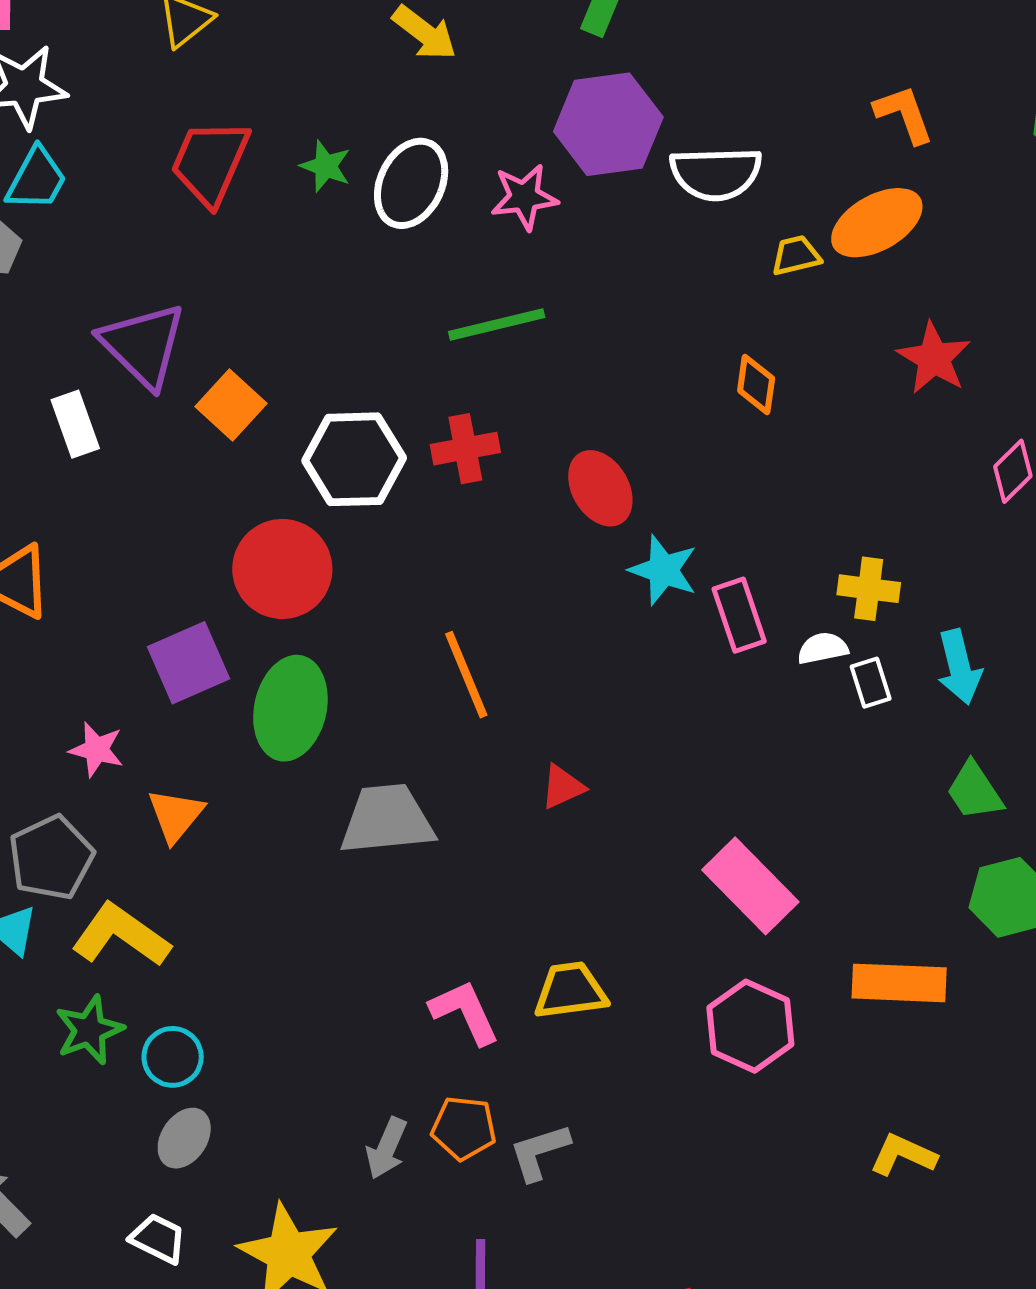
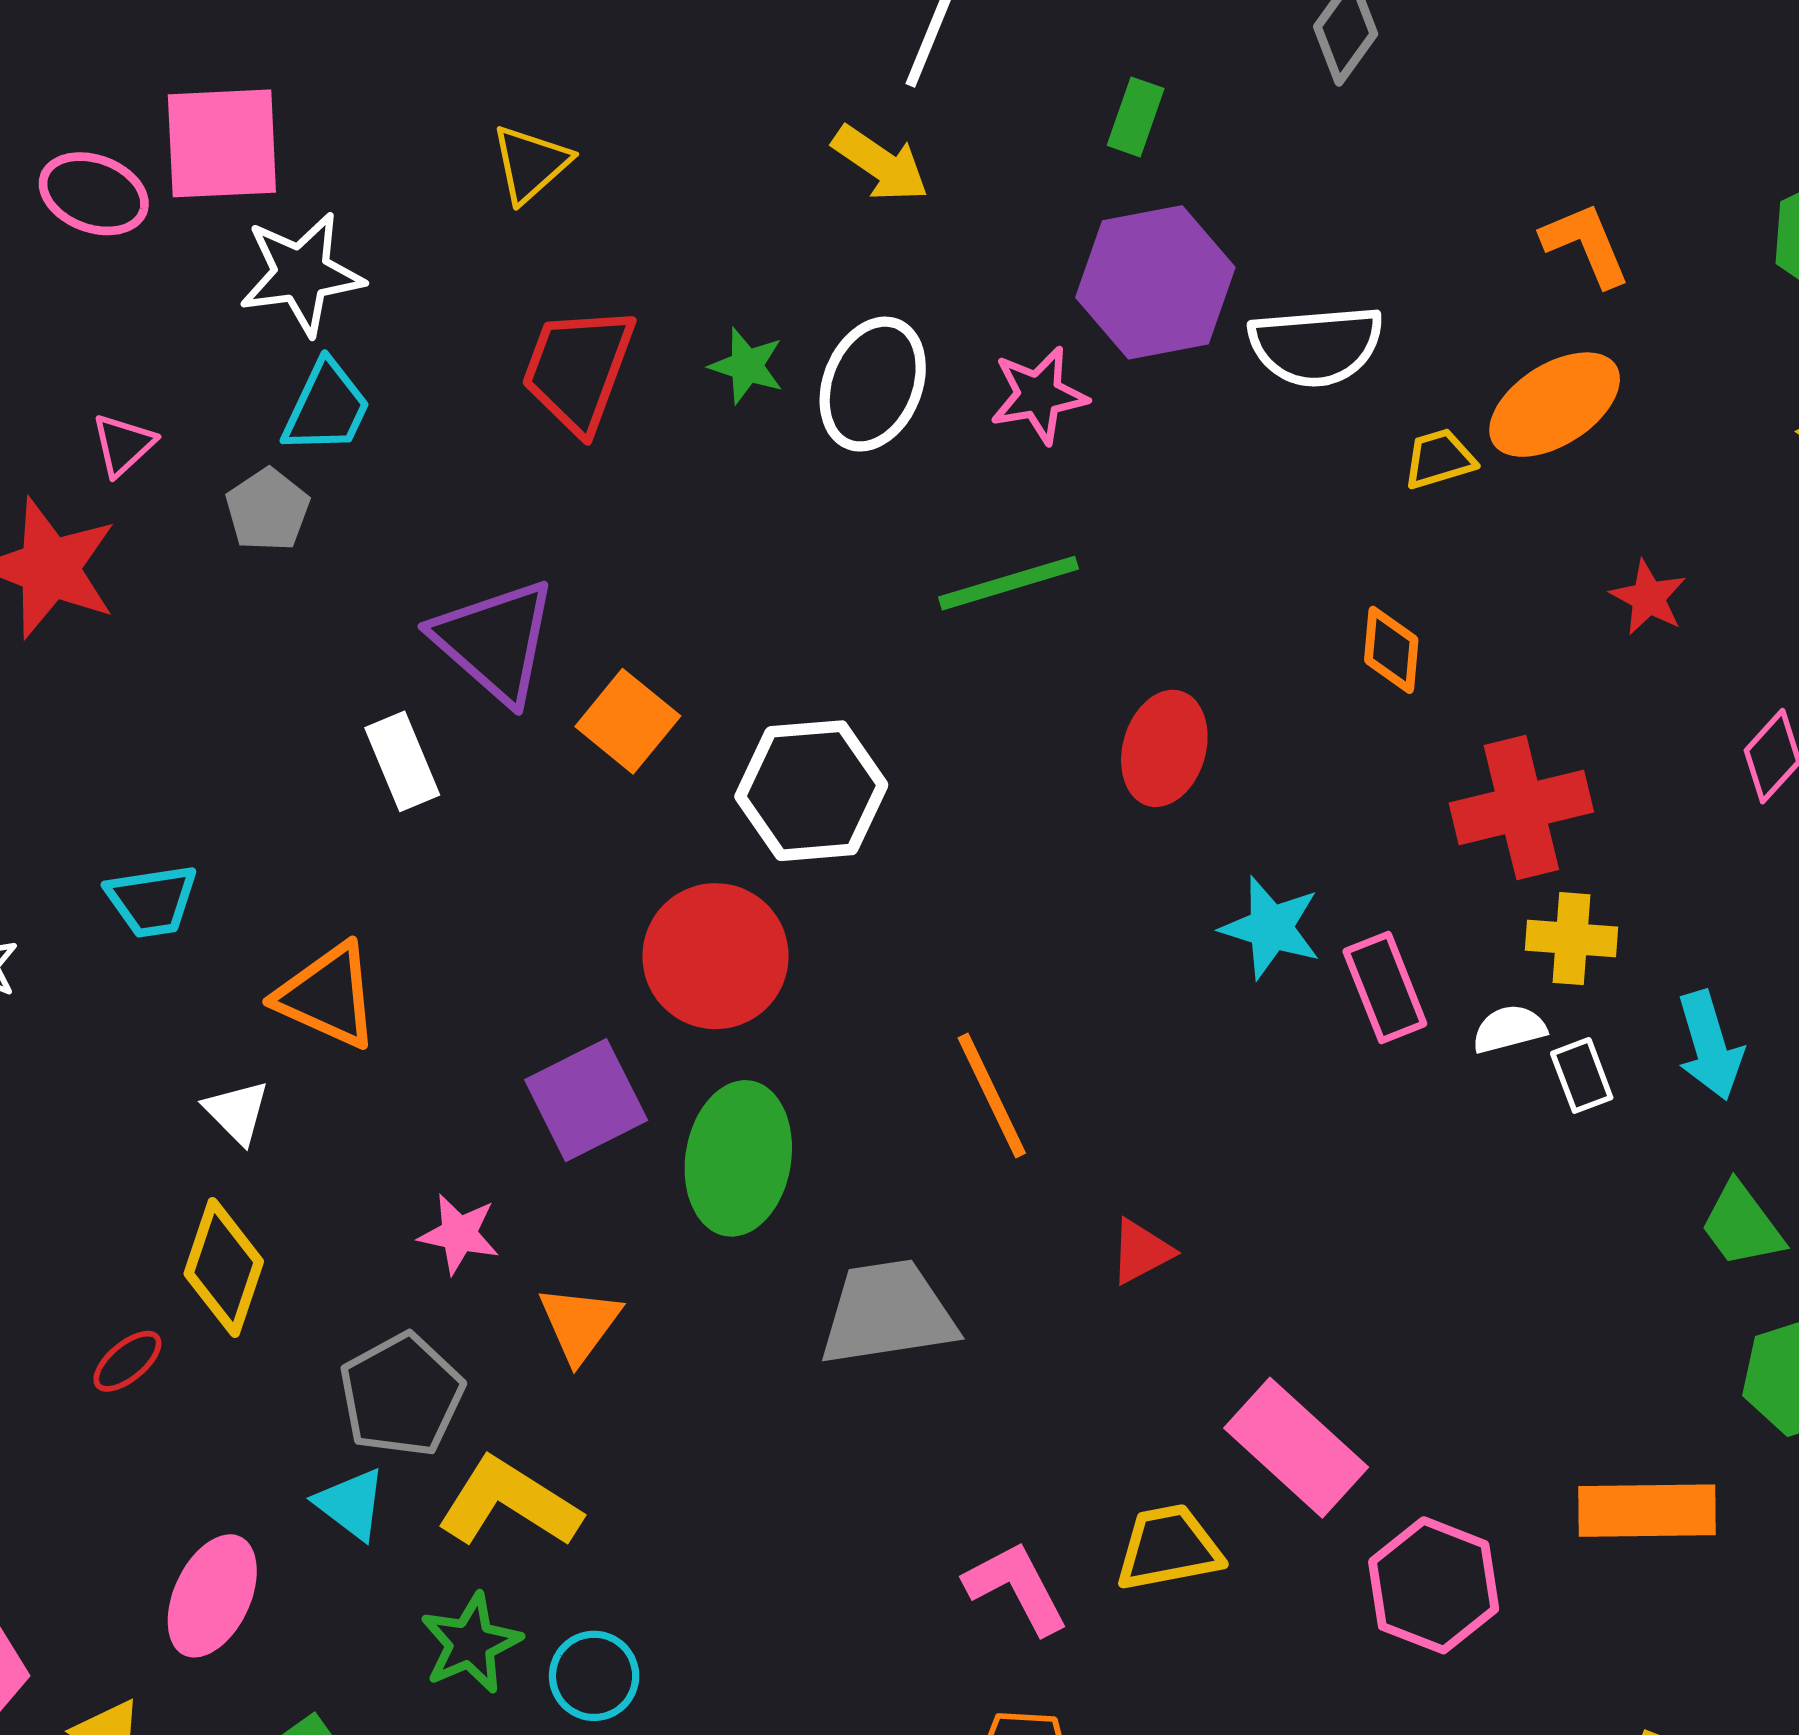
red star: (934, 358) -> (1648, 598), size x0.7
red cross: (465, 449) -> (1521, 807), moved, size x1.4
red ellipse: (600, 488) -> (1164, 748), moved, turned 50
pink rectangle: (750, 886) -> (1296, 1448), moved

